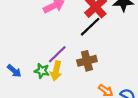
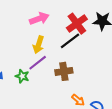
yellow arrow: (56, 71) -> (39, 45), moved

